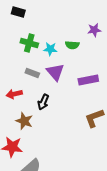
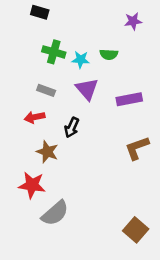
purple star: (94, 30) -> (133, 21), moved
gray rectangle: (32, 73) -> (46, 90), moved

